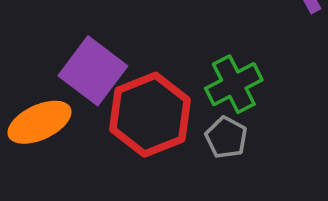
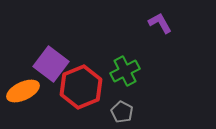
gray pentagon: (226, 137) -> (122, 112), moved

